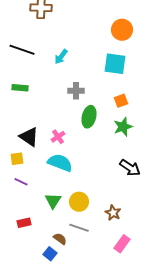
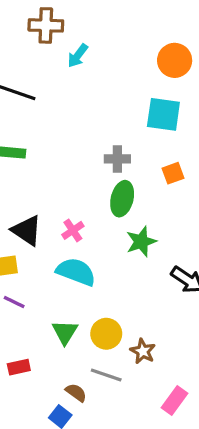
cyan arrow: (61, 57) -> (78, 56), moved
gray cross: (76, 91) -> (117, 159), moved
green star: (123, 127) -> (141, 242), moved
brown star: (113, 213) -> (143, 351), moved

